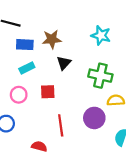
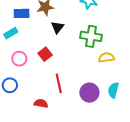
cyan rectangle: (27, 68) -> (11, 33), moved
red square: (48, 92) -> (45, 54), turned -32
purple circle: (94, 118) -> (89, 93), moved

